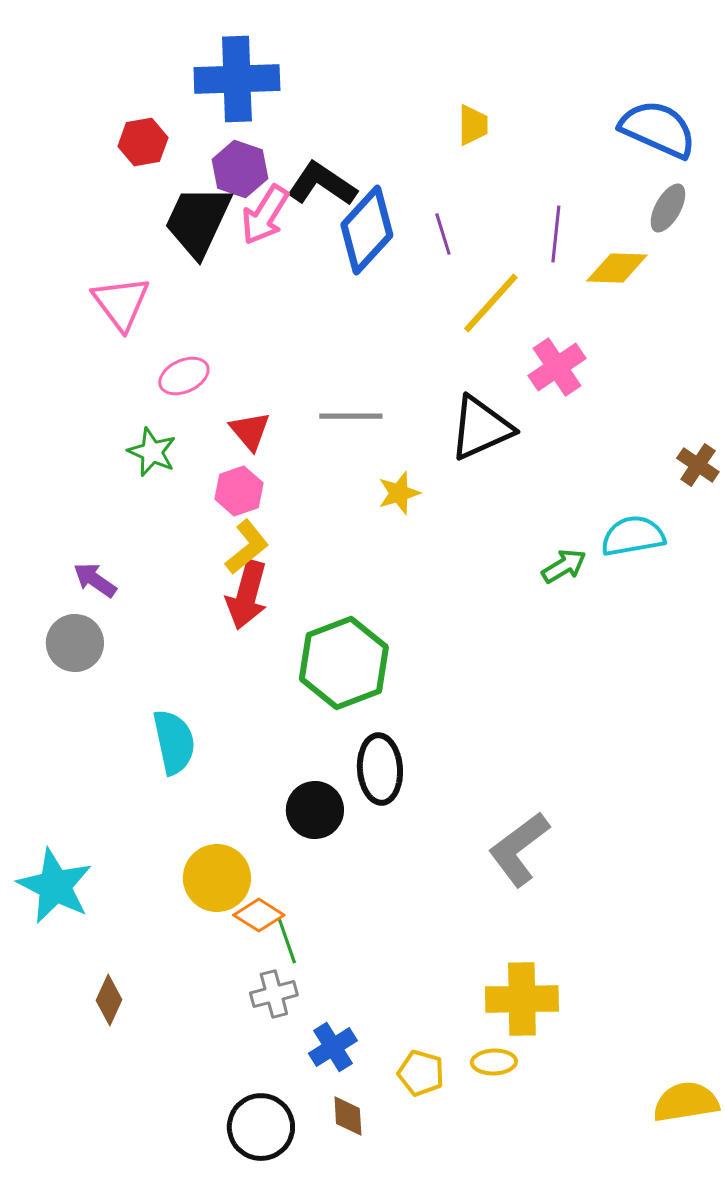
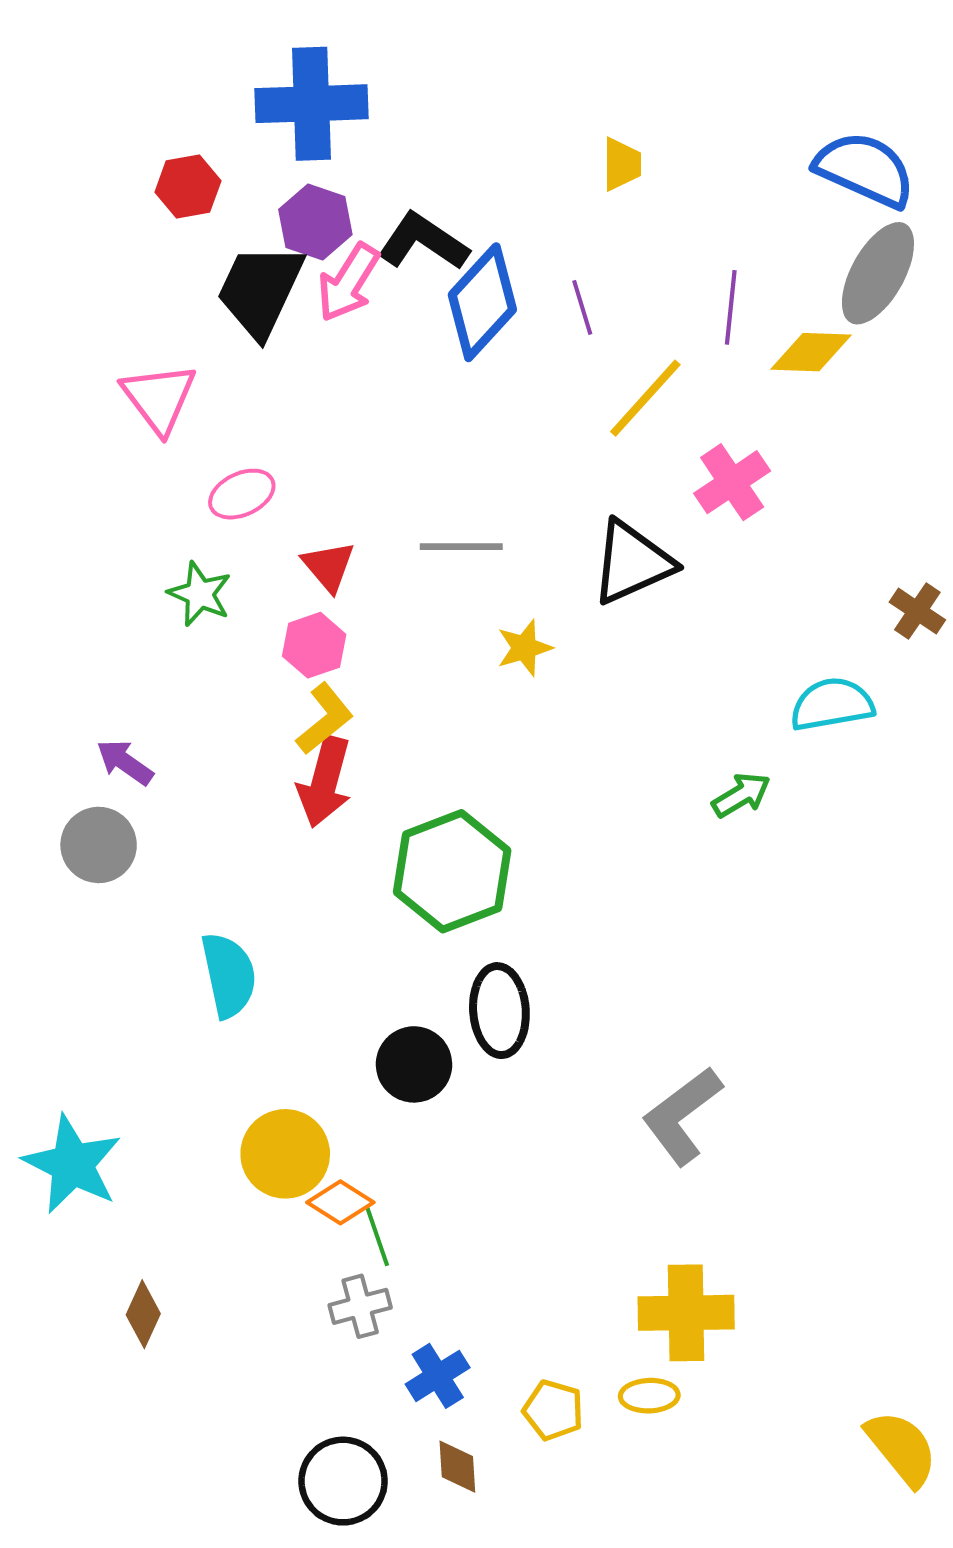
gray ellipse: (668, 208) -> (878, 273), size x1.6
green arrow: (564, 566) -> (741, 795), moved
yellow semicircle: (686, 1102) -> (902, 1448), turned 60

